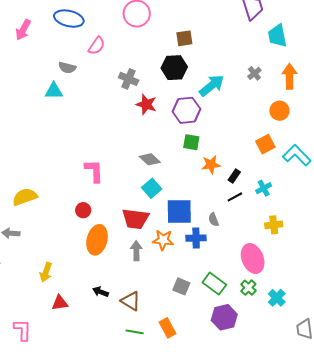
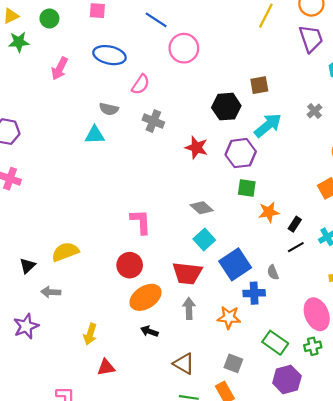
brown square: (184, 38) -> (259, 85), moved
gray cross: (129, 79) -> (153, 121), moved
red circle: (83, 210) -> (130, 265), size x1.5
blue square: (179, 212) -> (235, 264), turned -32
orange ellipse: (97, 240) -> (146, 297), turned 44
orange star: (163, 240) -> (229, 317), moved
gray square: (181, 286) -> (233, 363), moved
green cross: (248, 288) -> (313, 346), turned 35
black arrow: (100, 292) -> (149, 331), moved

